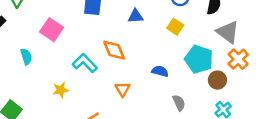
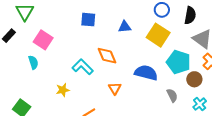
yellow square: (175, 27) -> (158, 35), size x1.6
pink square: (52, 30) -> (43, 40), moved
blue semicircle: (160, 71) -> (146, 73), size x1.6
gray semicircle: (179, 103) -> (172, 95), moved

